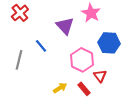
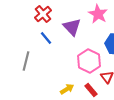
red cross: (20, 13) -> (43, 14), moved
blue line: (41, 46) -> (46, 38), moved

